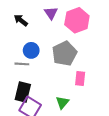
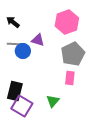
purple triangle: (51, 13) -> (38, 40), moved, turned -40
gray pentagon: (64, 54) -> (73, 54), moved
gray line: (22, 64) -> (14, 44), moved

